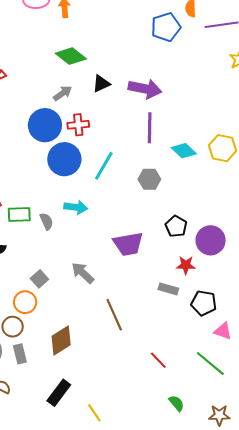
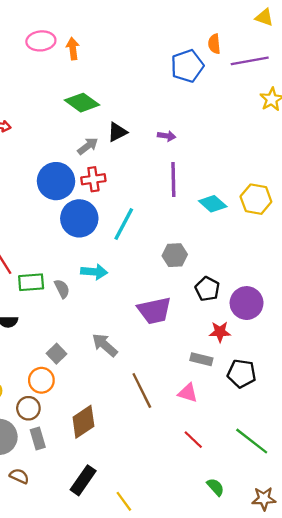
purple arrow: (145, 89) -> (167, 136), size x0.5
gray arrow: (63, 93) -> (88, 146), moved
gray hexagon: (149, 179) -> (175, 255), moved
pink triangle: (223, 331) -> (188, 393), moved

